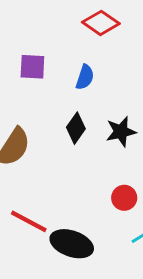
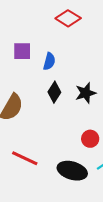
blue semicircle: (85, 77) -> (49, 61), moved
black ellipse: (72, 244) -> (72, 171), moved

